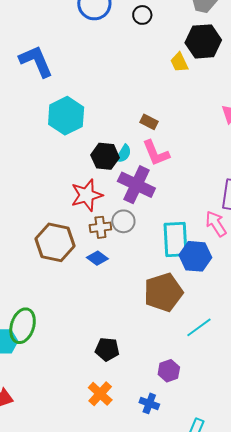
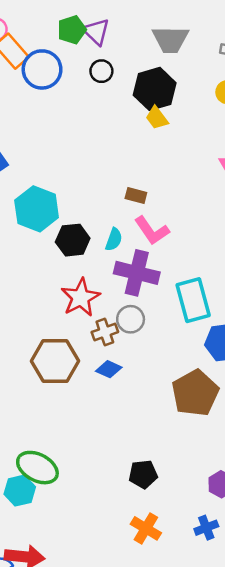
black hexagon: (203, 41) -> (155, 89), moved
black hexagon: (105, 156) -> (73, 240), moved
cyan rectangle: (175, 239) -> (193, 300), moved
green ellipse: (23, 326) -> (37, 468), turned -68
blue cross: (149, 403) -> (206, 528), turned -30

